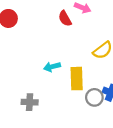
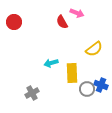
gray cross: (30, 102) -> (32, 93), turned -32

